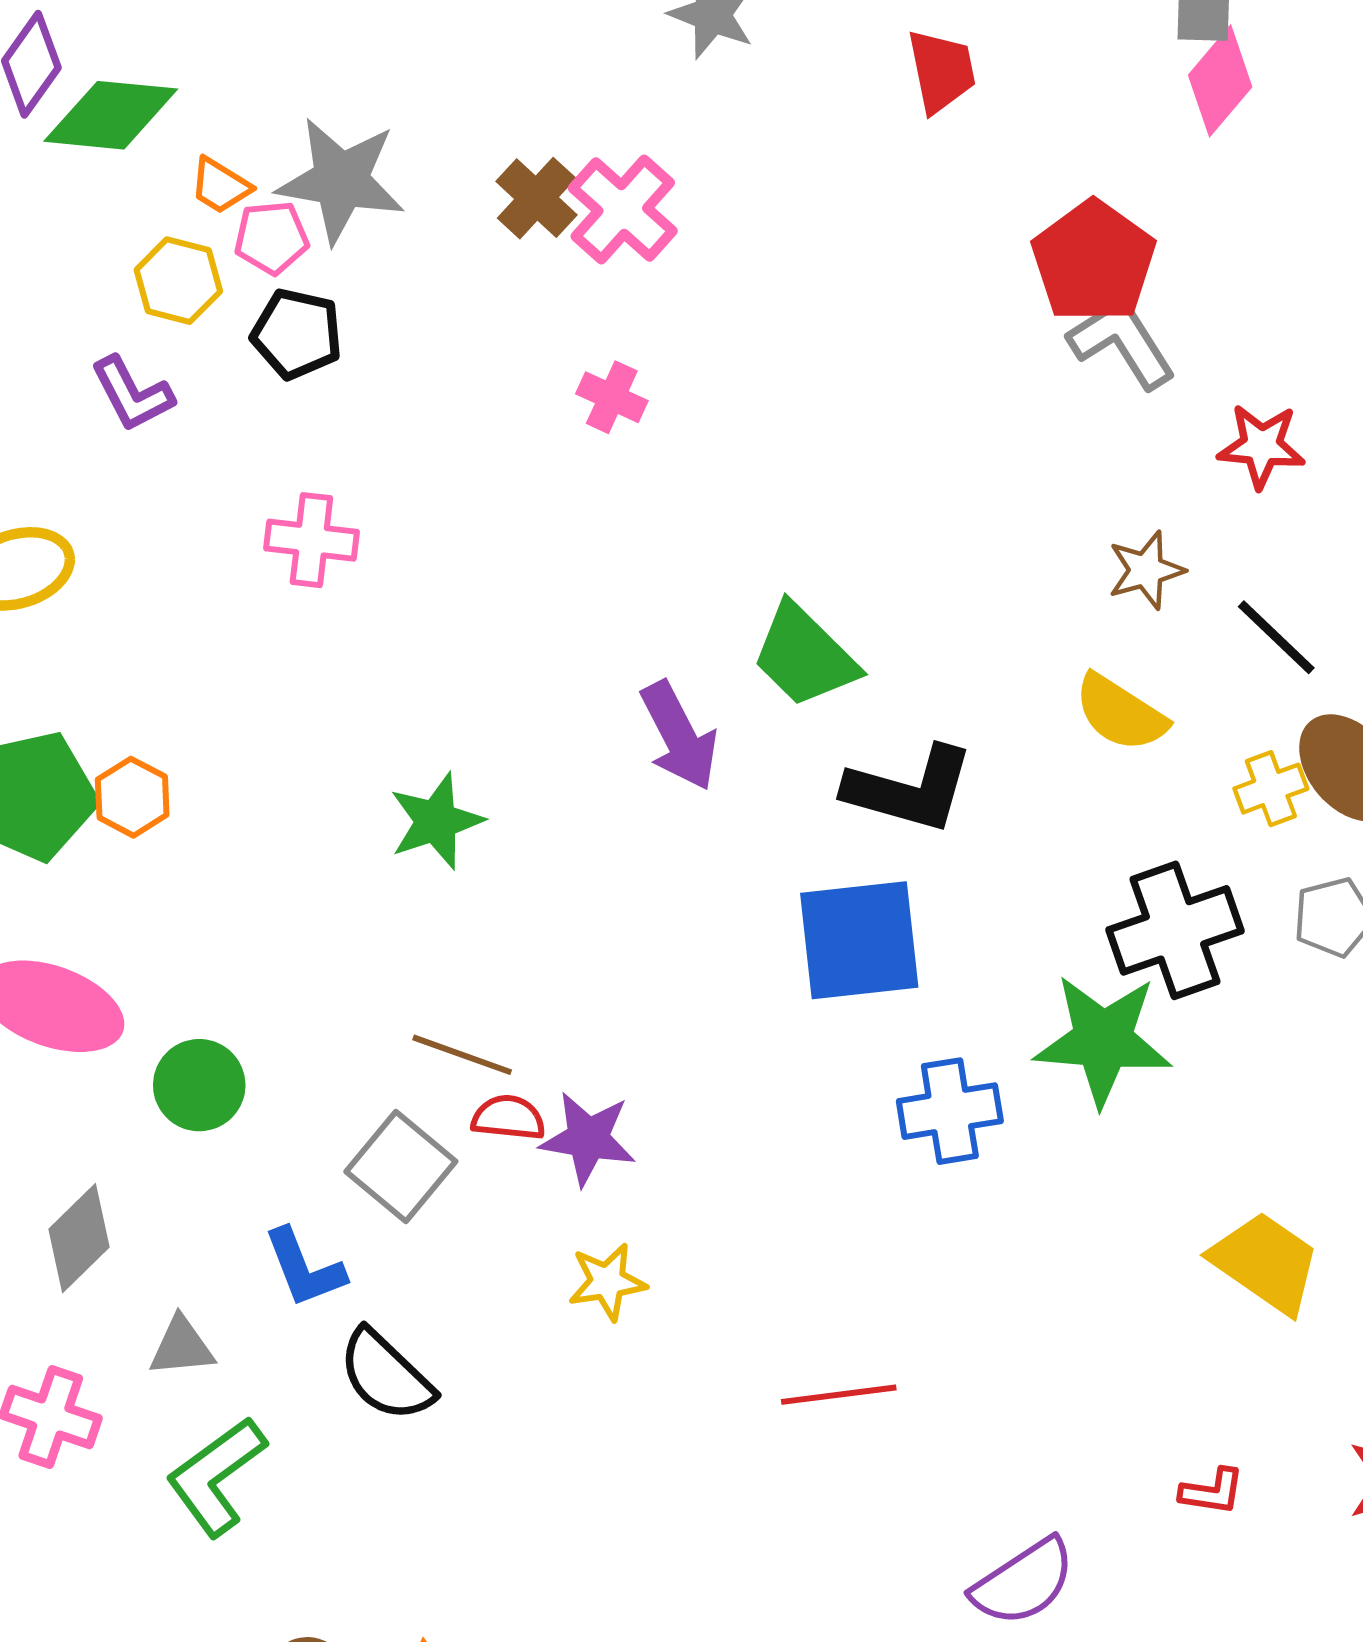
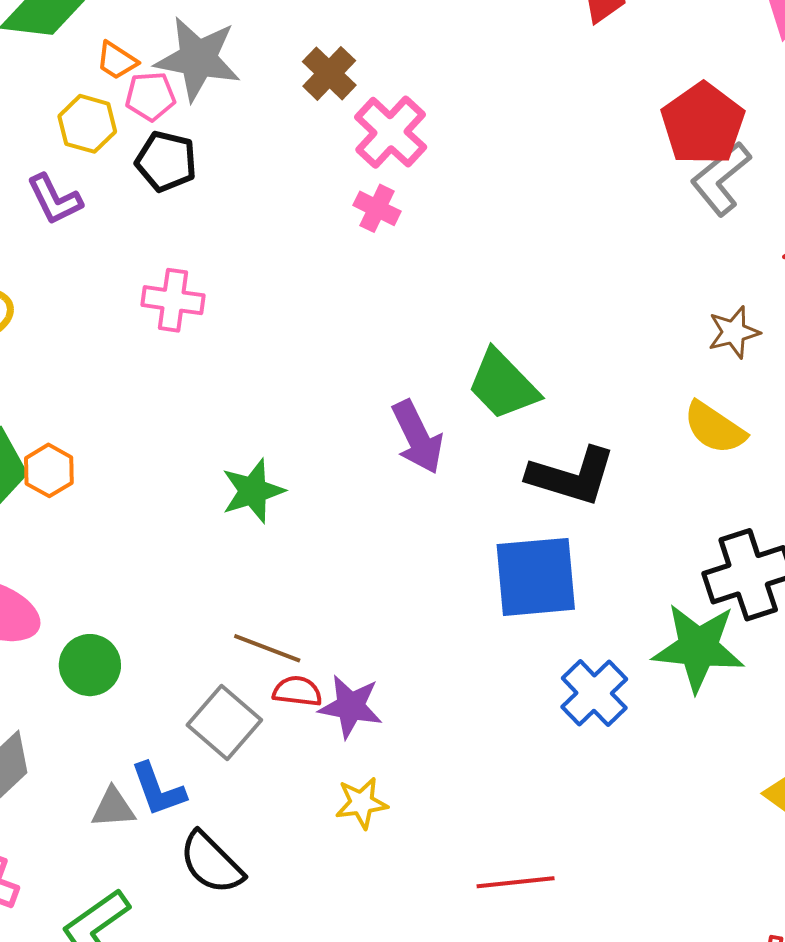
pink cross: (623, 210) -> (391, 132), moved
gray L-shape: (1122, 342) -> (721, 179), turned -98
blue cross: (950, 1111) -> (594, 693), turned -36
gray triangle: (182, 1347) -> (113, 808), moved

